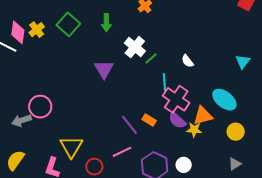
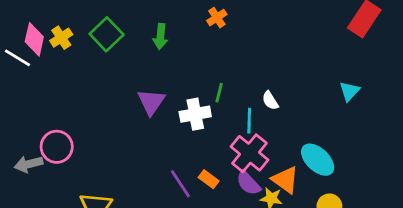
white cross: (135, 47) -> (195, 114), moved, turned 35
green line: (151, 59) -> (219, 93), turned -40
cyan triangle: (243, 62) -> (349, 91), moved
cyan line: (164, 82) -> (249, 121), moved
orange triangle: (203, 116) -> (285, 180), turned 45

